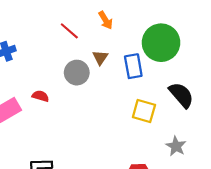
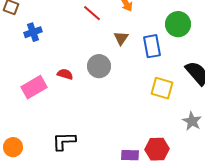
green circle: (161, 43) -> (178, 24), size x0.7
gray circle: (77, 73) -> (99, 66), moved

